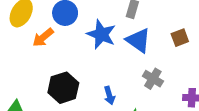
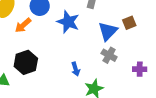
blue triangle: (138, 40) -> (108, 31), moved, turned 40
black hexagon: (63, 88) -> (26, 62), moved

